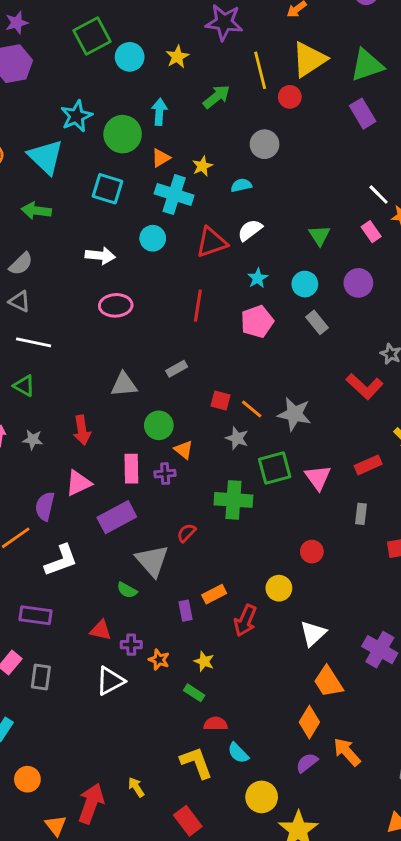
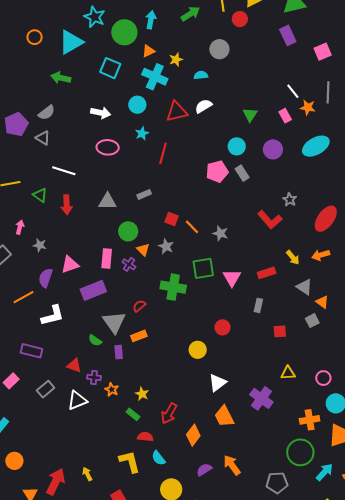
cyan star: (76, 116) -> (95, 17), turned -30
cyan triangle: (46, 157) -> (71, 42), turned 40
cyan star: (258, 278) -> (142, 133), moved
pink pentagon: (257, 322) -> (217, 171), moved
white line: (34, 342) -> (64, 171), moved
gray star: (294, 414) -> (220, 233), size x0.7
red arrow: (82, 430) -> (67, 205), moved
gray star: (237, 438) -> (166, 246), moved
gray star: (33, 440) -> (40, 245), moved
purple cross: (165, 474) -> (129, 264), turned 32
orange rectangle: (214, 594) -> (139, 336), moved
purple rectangle: (185, 611) -> (119, 352), moved
red arrow: (245, 620) -> (169, 413), moved
gray rectangle: (41, 677) -> (46, 389), moved, turned 36
orange diamond: (309, 722) -> (193, 435), moved

